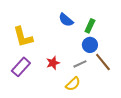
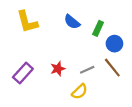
yellow L-shape: (23, 37) -> (27, 22), moved
blue circle: (90, 45) -> (114, 44), moved

